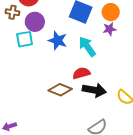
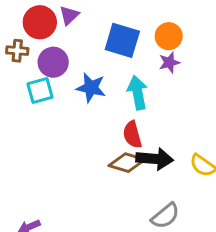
cyan arrow: (87, 47) -> (138, 93), turned 30
red semicircle: (81, 73) -> (132, 135), turned -84
brown diamond: (60, 90) -> (127, 163), moved

